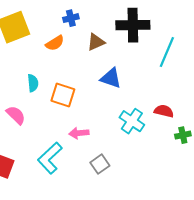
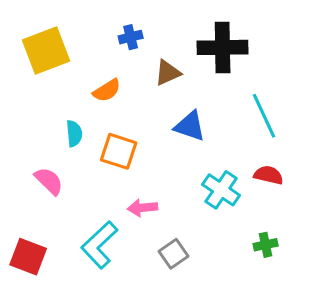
orange semicircle: (55, 43) -> (107, 90), moved
cyan line: (167, 52) -> (264, 116), moved, turned -48
green cross: (183, 135) -> (266, 245), moved

